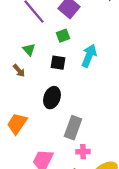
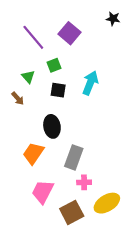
green square: (63, 36) -> (54, 65), moved
black ellipse: (52, 98) -> (52, 126), turned -30
orange trapezoid: (17, 124) -> (33, 153), moved

